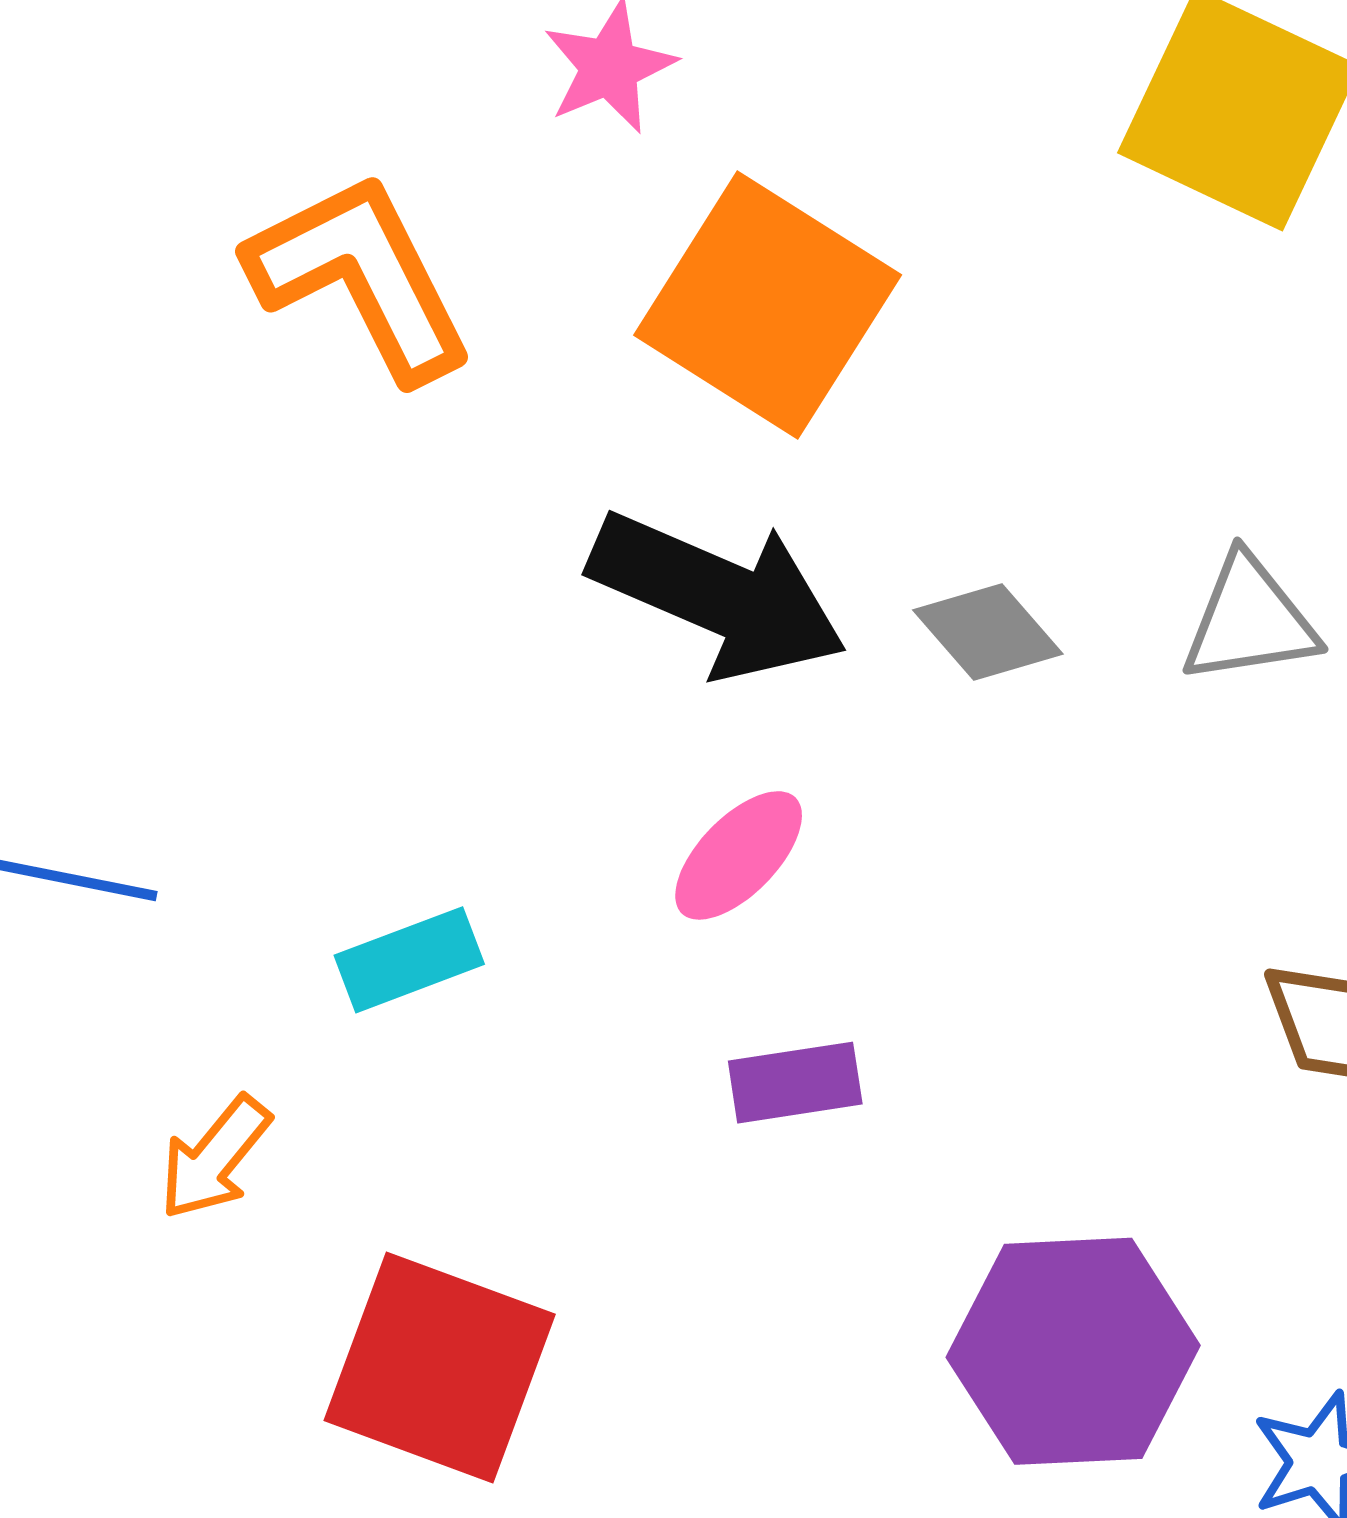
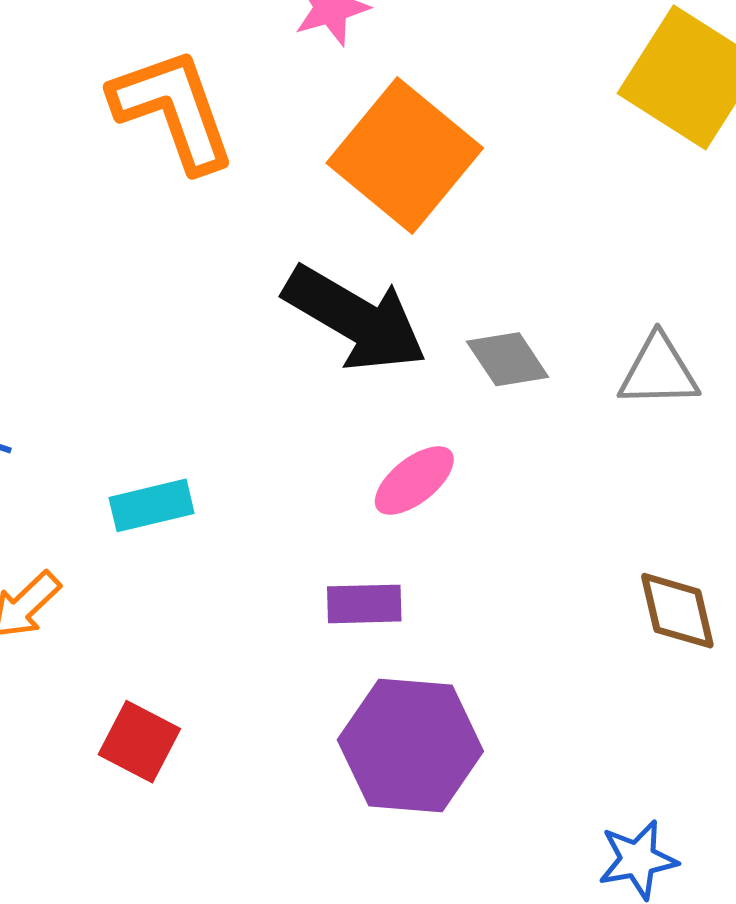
pink ellipse: (739, 855) -> (414, 480), moved
purple hexagon: (1073, 1351) -> (410, 745), moved
red square: (440, 1367) -> (139, 742), size x0.6

